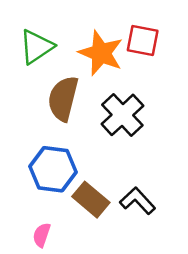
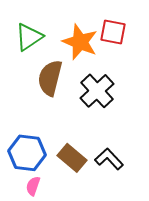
blue hexagon: (53, 169) -> (27, 153), moved

